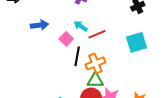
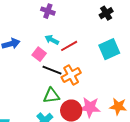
black line: (77, 56) -> (52, 70), turned -72
green triangle: (95, 80) -> (51, 96), moved

